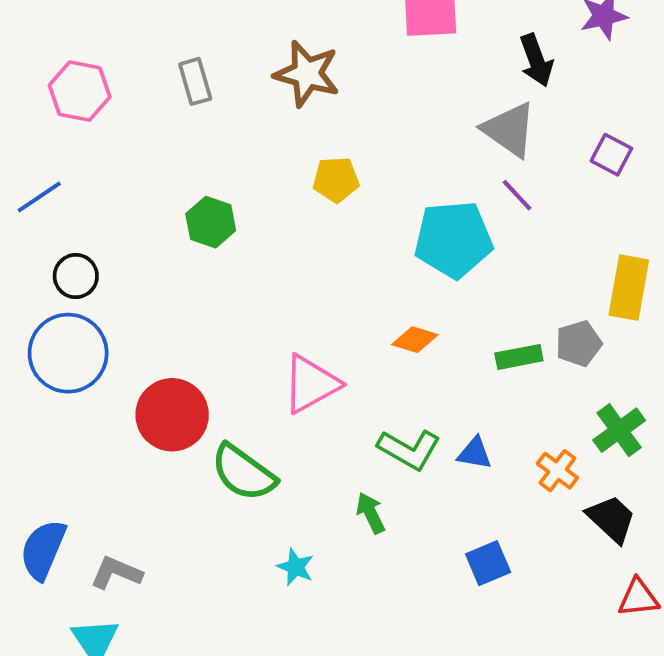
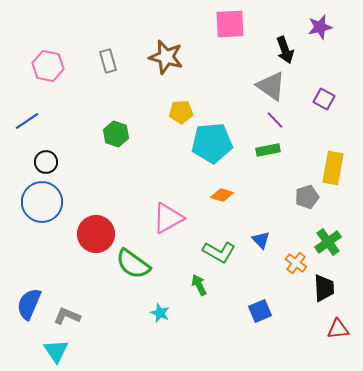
cyan pentagon: (453, 239) -> (212, 143), moved
green rectangle: (519, 357) -> (268, 150), moved
blue triangle: (475, 453) -> (261, 240), moved, turned 36
black trapezoid: (611, 519) -> (324, 288), turned 44

